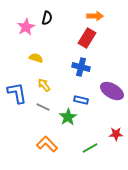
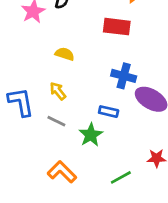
red rectangle: (87, 38) -> (117, 27), turned 66
yellow semicircle: (36, 58) -> (65, 54), moved
blue cross: (81, 67) -> (124, 76), moved

